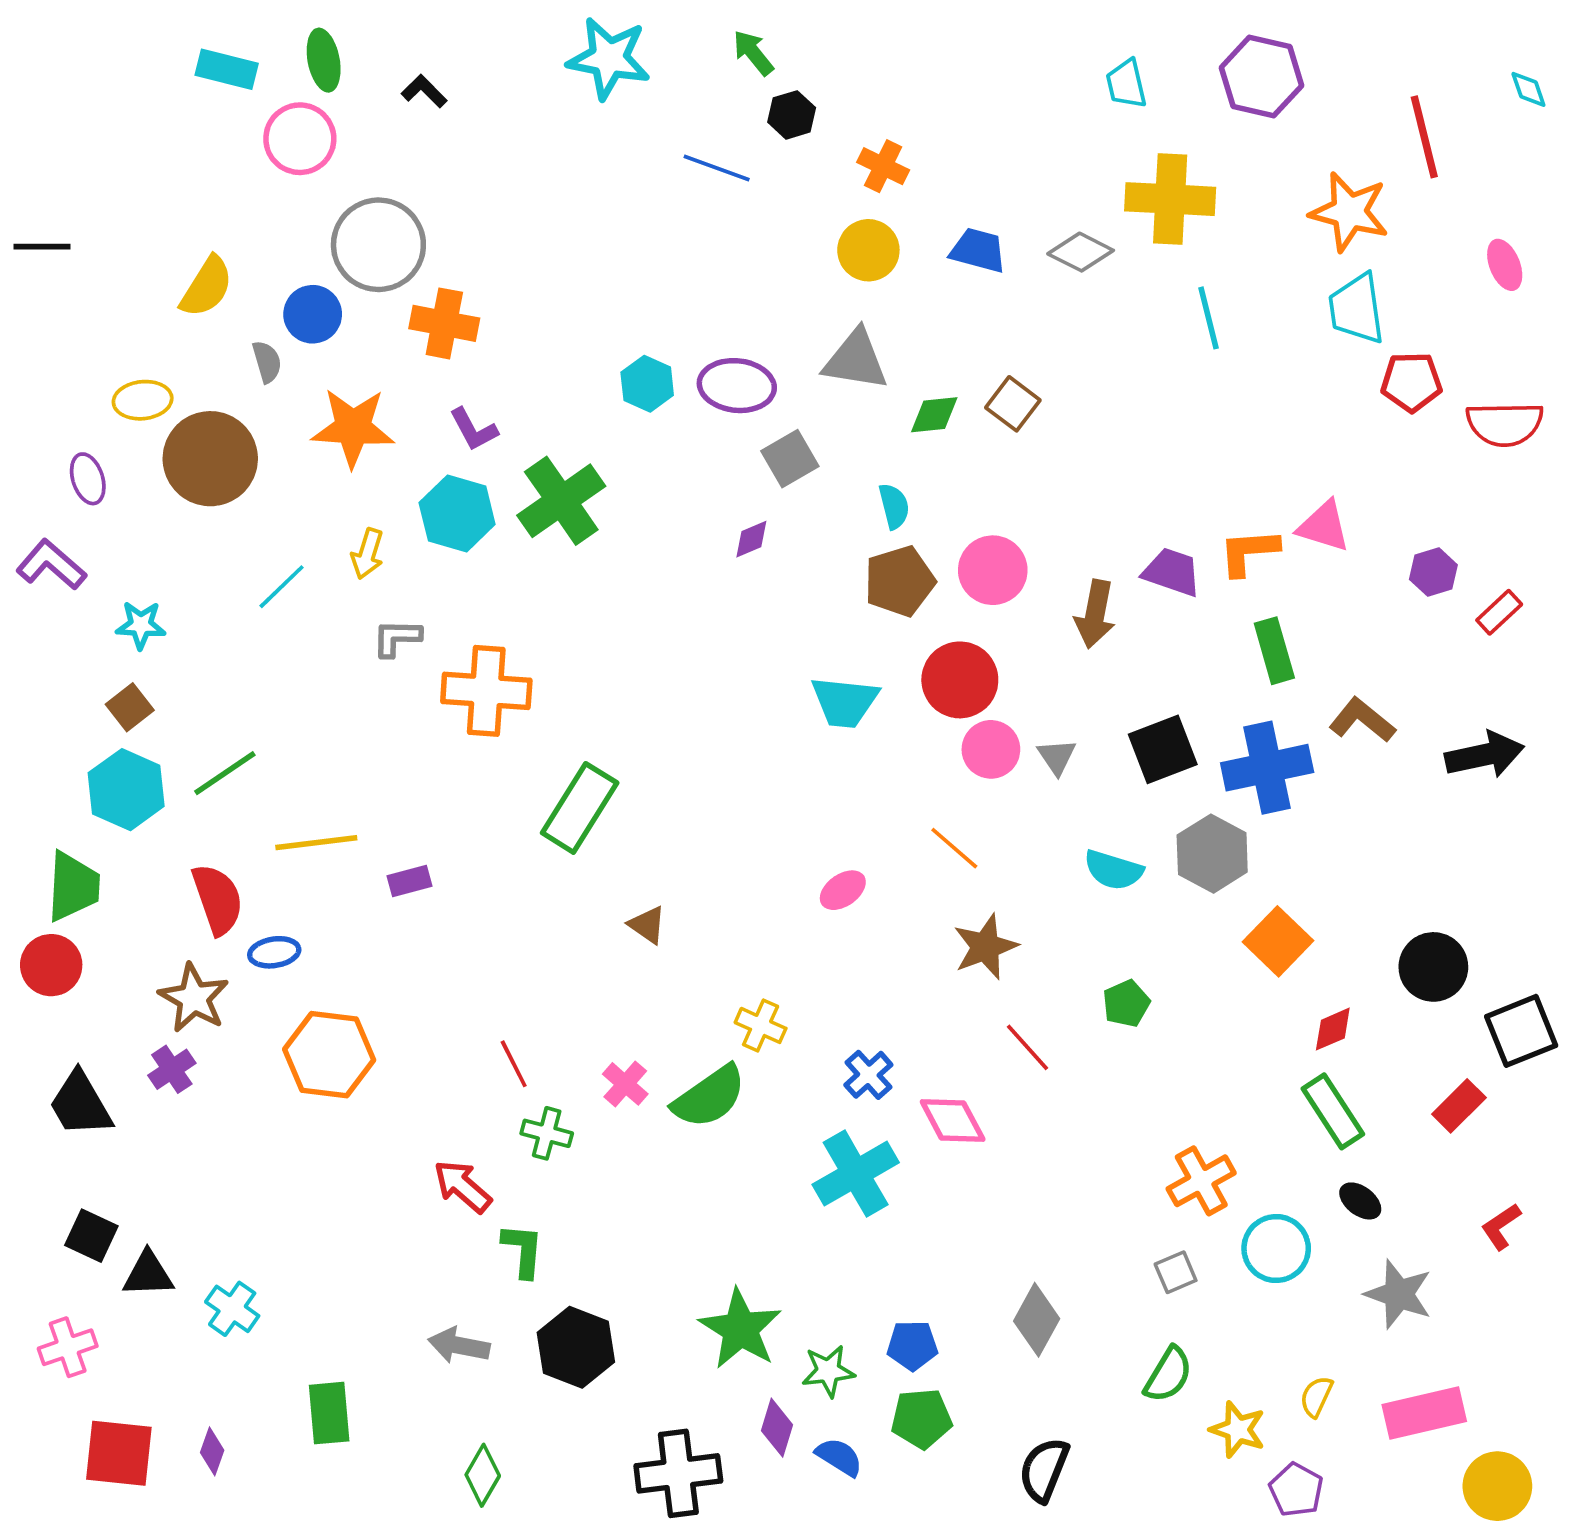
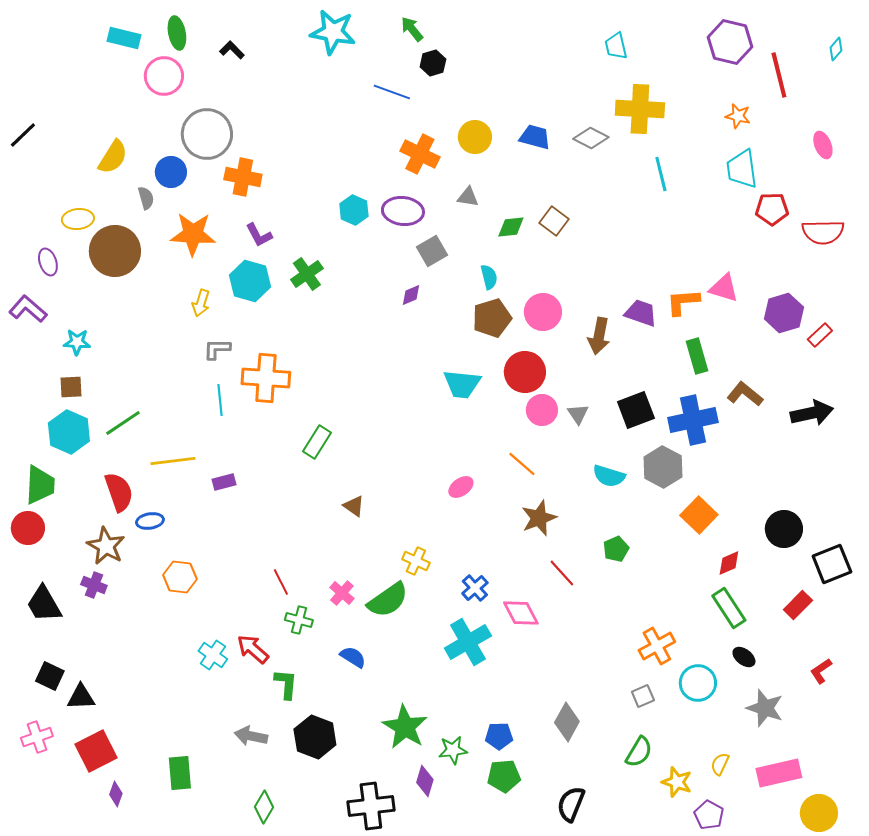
purple hexagon: (1262, 77) -> (730, 42), moved
cyan diamond: (1528, 89) -> (836, 49), turned 60
orange cross: (883, 166) -> (420, 154), moved, size x1.4
orange star: (1349, 212) -> (738, 116), size x0.6
black line: (42, 247) -> (23, 135), turned -44
gray triangle: (856, 360) -> (468, 197), size x0.6
green cross: (561, 501) -> (307, 274), size x0.7
purple hexagon: (1433, 572) -> (784, 313), size x1.5
cyan line: (282, 587) -> (220, 400), moved, turned -52
brown square: (130, 707) -> (71, 387), turned 35
green rectangle: (580, 808) -> (317, 442), size x0.7
orange hexagon: (329, 1055) -> (180, 577), size x0.7
purple cross: (172, 1069) -> (94, 585), turned -35
cyan cross: (232, 1309) -> (213, 655), moved
red square: (119, 1453) -> (96, 751), moved, turned -33
blue semicircle: (839, 1457) -> (353, 657), moved

